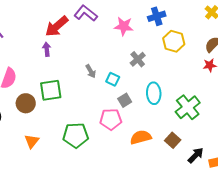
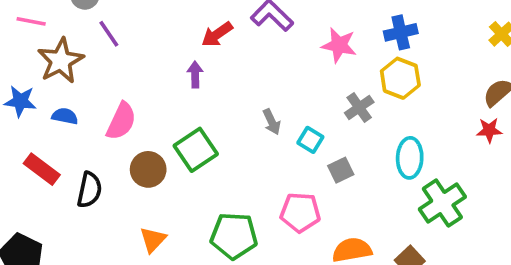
red arrow: (57, 26) -> (217, 34), size x0.7
yellow hexagon: (174, 41) -> (400, 78), moved
green square: (51, 90) -> (196, 150), turned -30
cyan ellipse: (154, 93) -> (410, 158), moved
gray square: (125, 100) -> (341, 170), moved

